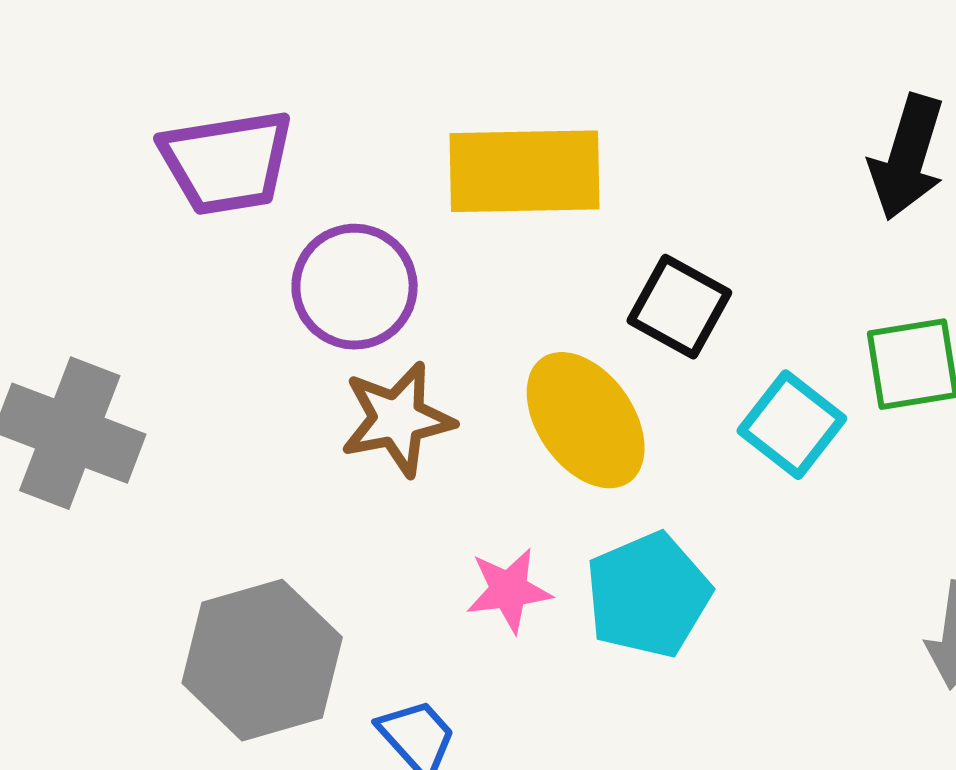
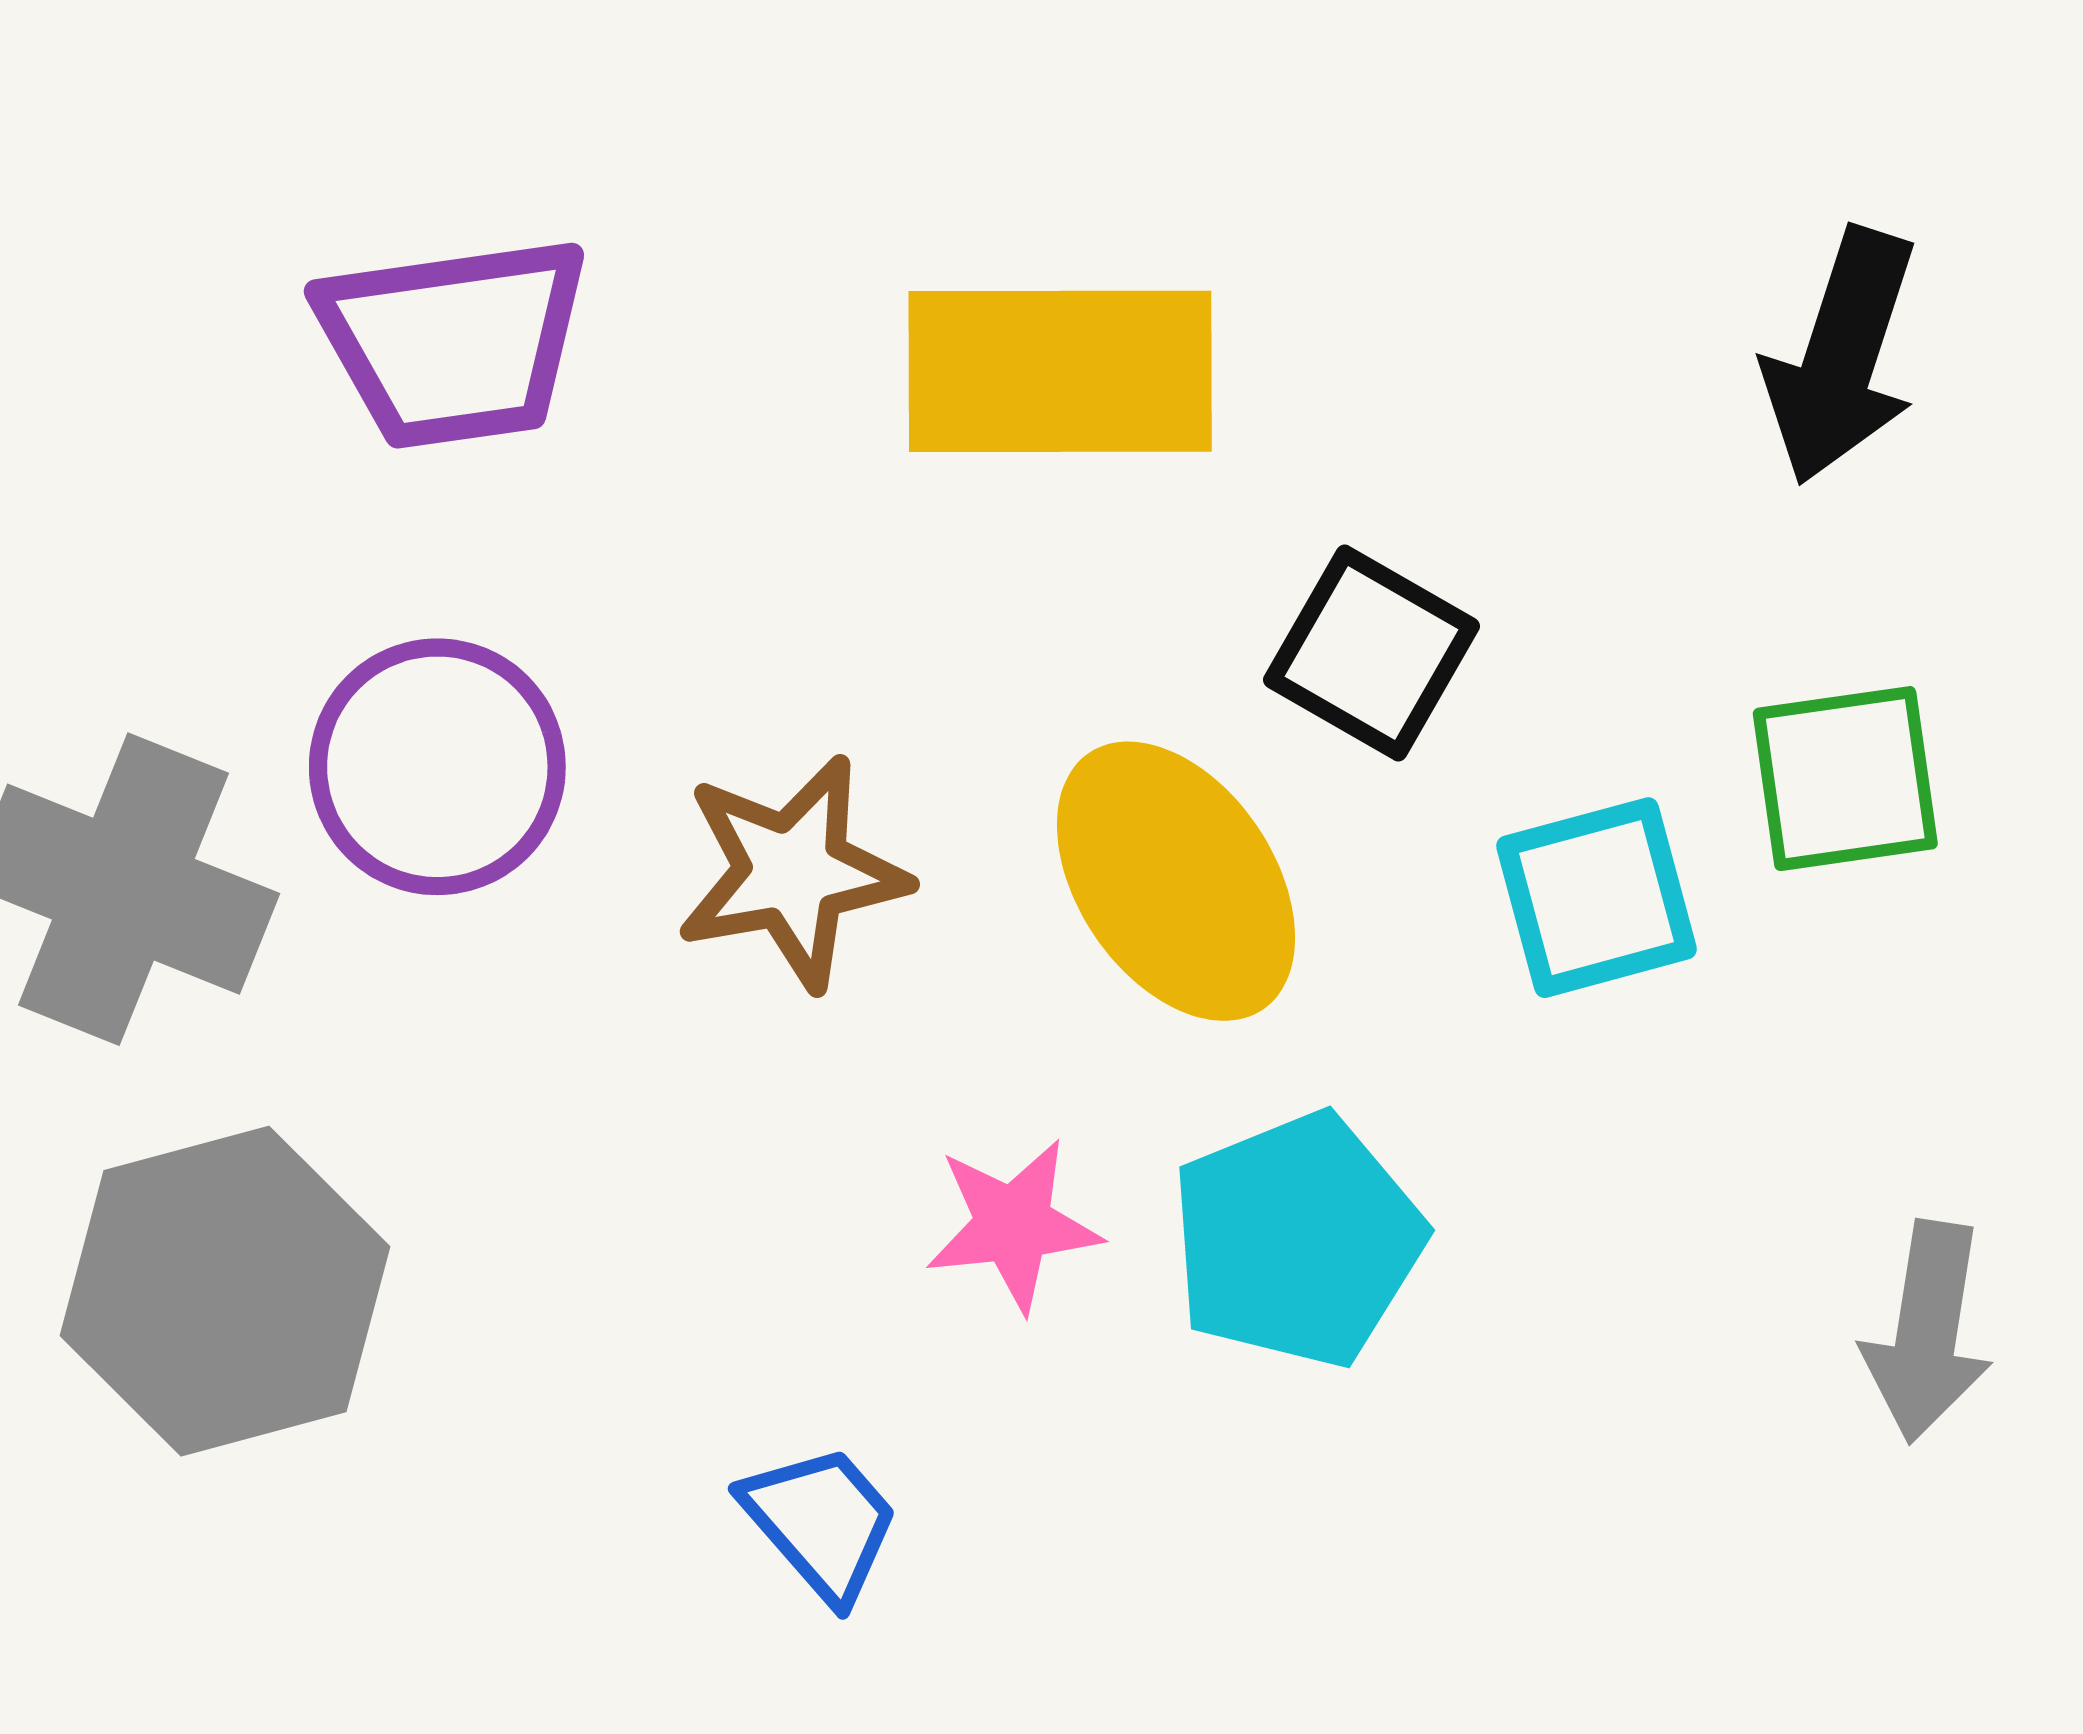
purple circle: (355, 287) -> (437, 767), moved
cyan square: (792, 425) -> (1597, 898), turned 36
gray hexagon: (262, 660) -> (225, 1291), moved

